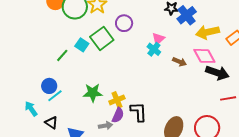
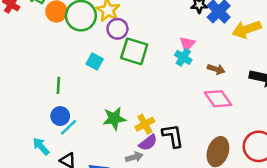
purple circle: (124, 23) -> (117, 29), moved
green square: (102, 38) -> (134, 51), moved, turned -30
green line: (62, 55) -> (58, 85), moved, turned -32
pink diamond: (204, 56) -> (218, 99), moved
purple semicircle: (118, 115) -> (148, 143), turned 35

